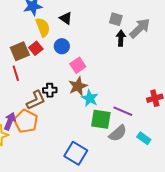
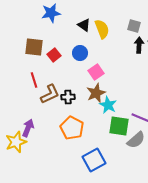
yellow semicircle: (43, 27) -> (102, 29), moved
brown square: (20, 51) -> (34, 47), moved, turned 30
brown L-shape: (36, 100) -> (50, 94), moved
orange pentagon: (26, 121) -> (72, 128), moved
blue square: (76, 153) -> (94, 160), turned 30

